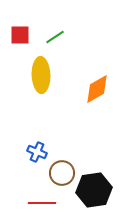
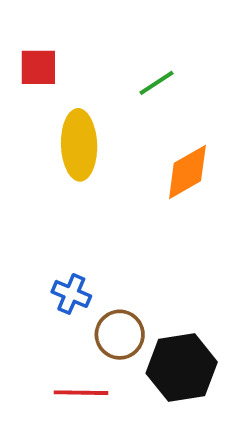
green line: (55, 37) -> (156, 83), moved

